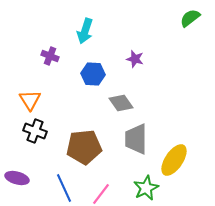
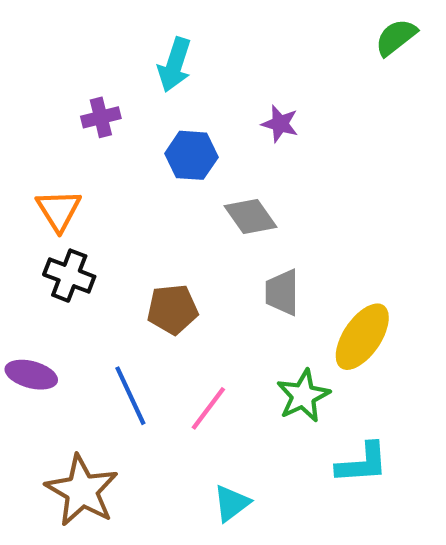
purple cross: (50, 56) -> (101, 117), turned -36
gray trapezoid: (136, 139) -> (282, 292), size x0.7
brown pentagon: (84, 147) -> (173, 309), size x0.7

